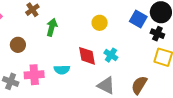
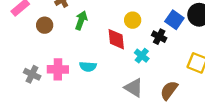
black cross: (157, 34) -> (159, 37), moved
brown circle: (18, 45) -> (45, 25), moved
red diamond: (87, 56) -> (116, 39), moved

